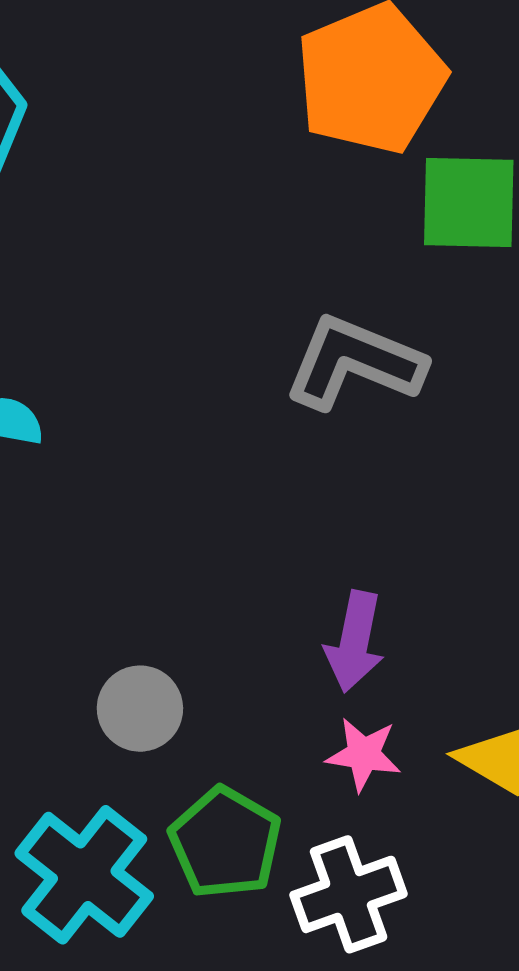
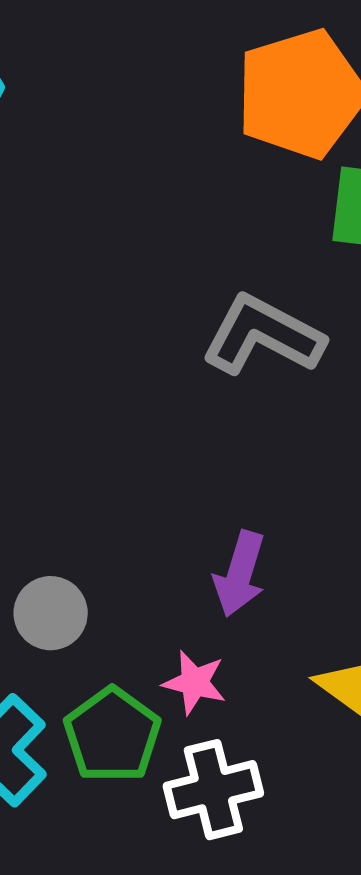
pink star: (364, 754) -> (195, 682), moved

